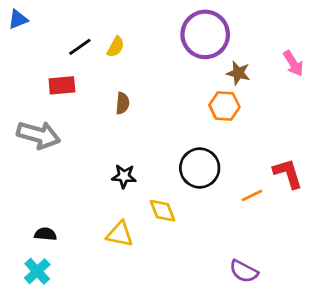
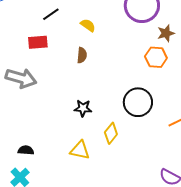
yellow semicircle: (116, 47) -> (88, 25), moved, turned -84
brown star: (238, 73) -> (166, 33), turned -30
yellow diamond: (162, 211) -> (111, 133), turned 60

